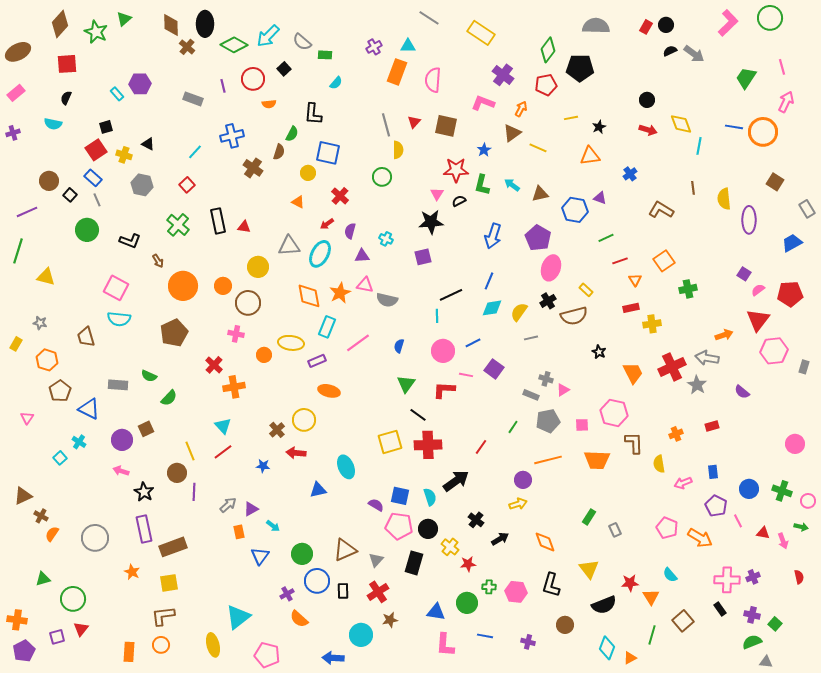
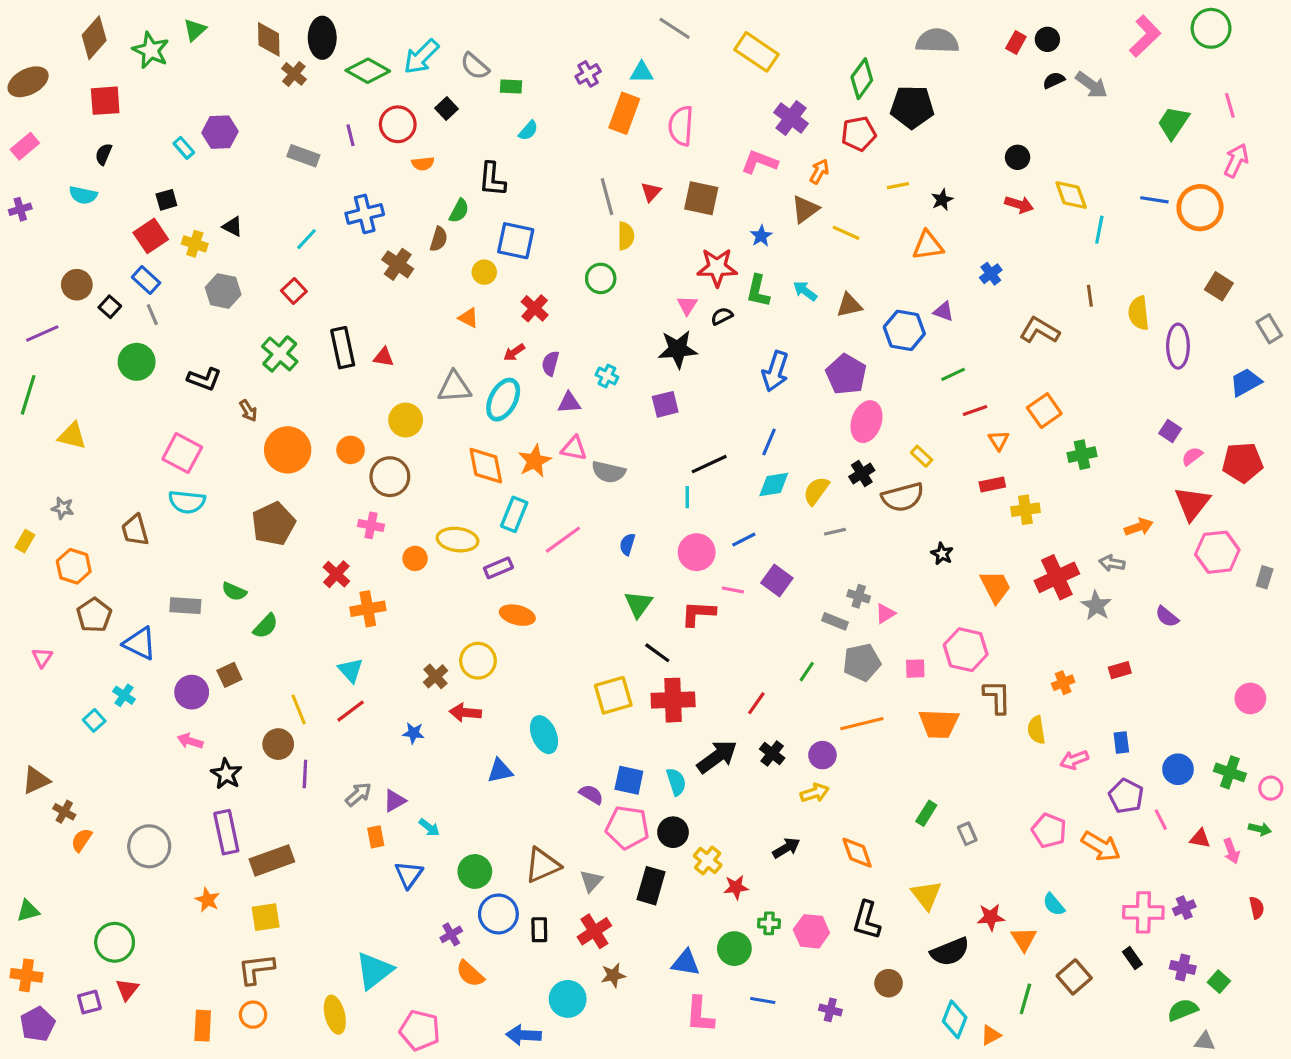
gray arrow: (707, 358) -> (1112, 563), size x0.7
black cross: (476, 520) -> (772, 754), moved
green triangle: (43, 579) -> (28, 911), moved

